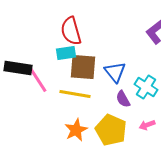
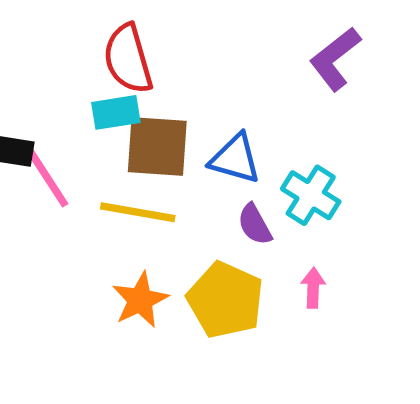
blue triangle: (115, 72) -> (235, 159), turned -35
pink arrow: (147, 125) -> (313, 288), turned 112

